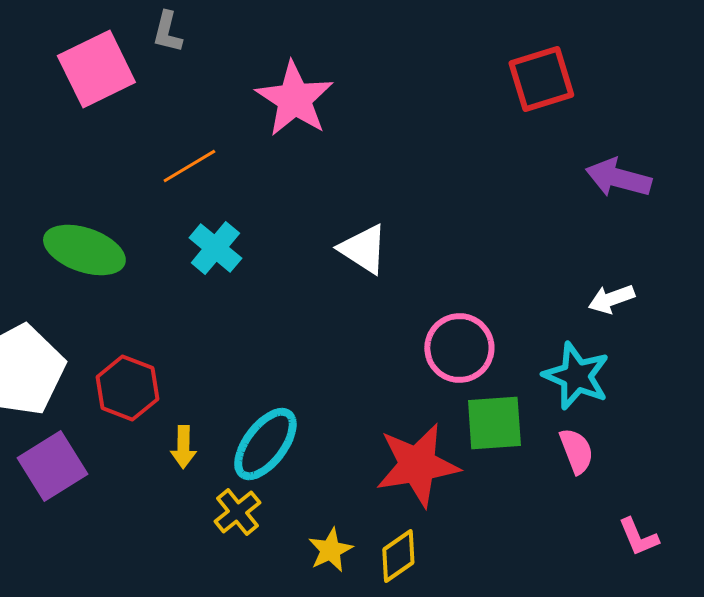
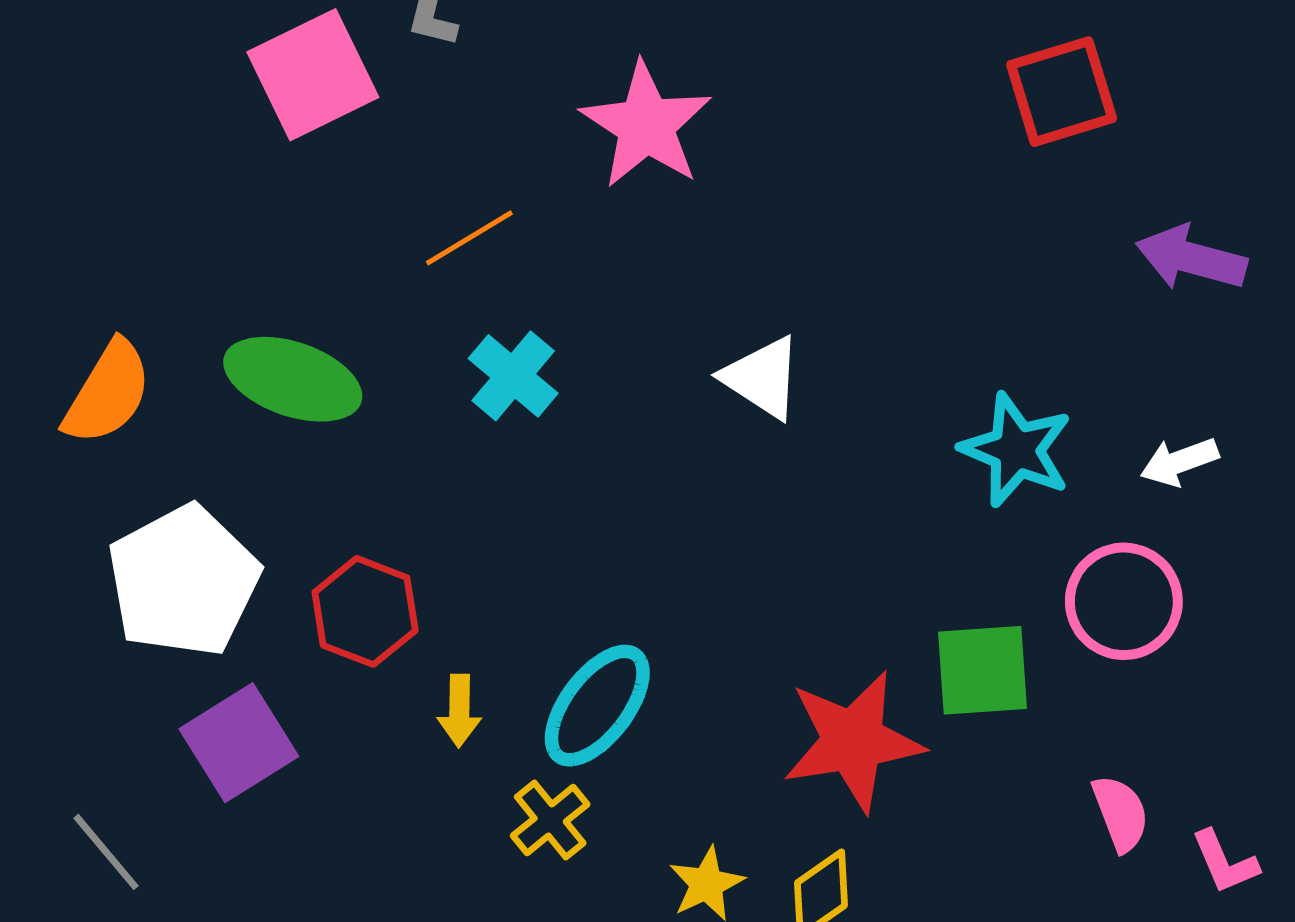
pink circle: (459, 348) -> (1124, 601), moved
cyan star: (576, 376) -> (1016, 450), moved
pink semicircle: (576, 451) -> (1120, 813), moved

